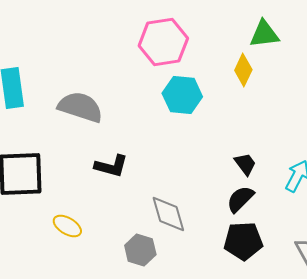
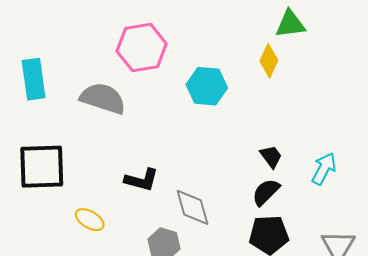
pink hexagon: (163, 42) -> (142, 47), moved
black L-shape: (111, 166) -> (142, 180), moved

